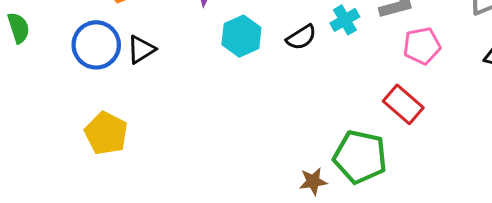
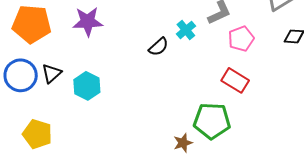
cyan hexagon: (241, 36) -> (87, 86), moved

